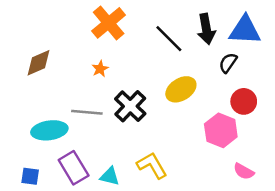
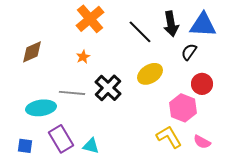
yellow L-shape: (152, 165) -> (169, 137), moved

